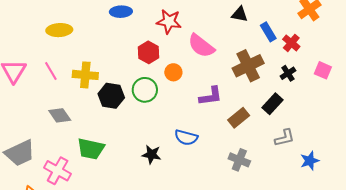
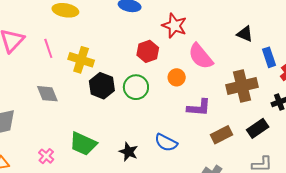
orange circle: (173, 72) -> (177, 77), moved
green trapezoid: (91, 149) -> (83, 144), moved
pink cross: (58, 171) -> (46, 156), moved, size x0.6

